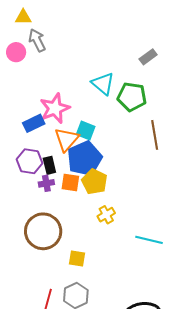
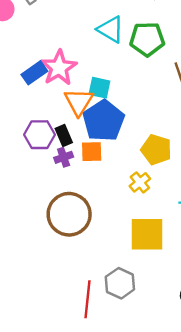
blue rectangle: (34, 123) -> (34, 73), moved
yellow pentagon: (94, 182) -> (156, 150), moved
yellow square: (77, 258) -> (147, 234), moved, size x1.8

